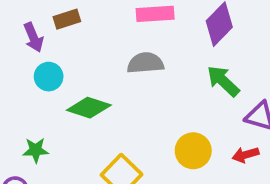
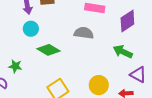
green arrow: (223, 81) -> (123, 52), turned -30

